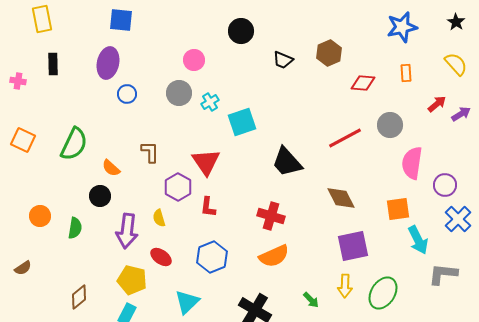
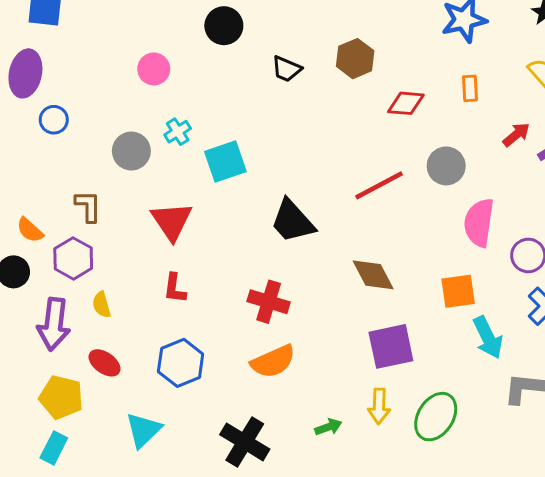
gray circle: (179, 93) -> (131, 151), moved
purple hexagon: (178, 187) -> (73, 258), moved
green arrow: (311, 300) -> (328, 427), turned -66

